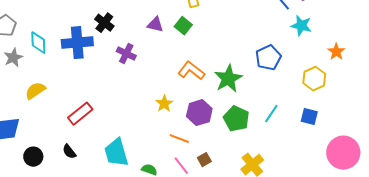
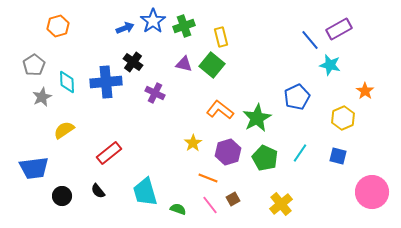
green square: (183, 26) -> (212, 65), size x1.4

